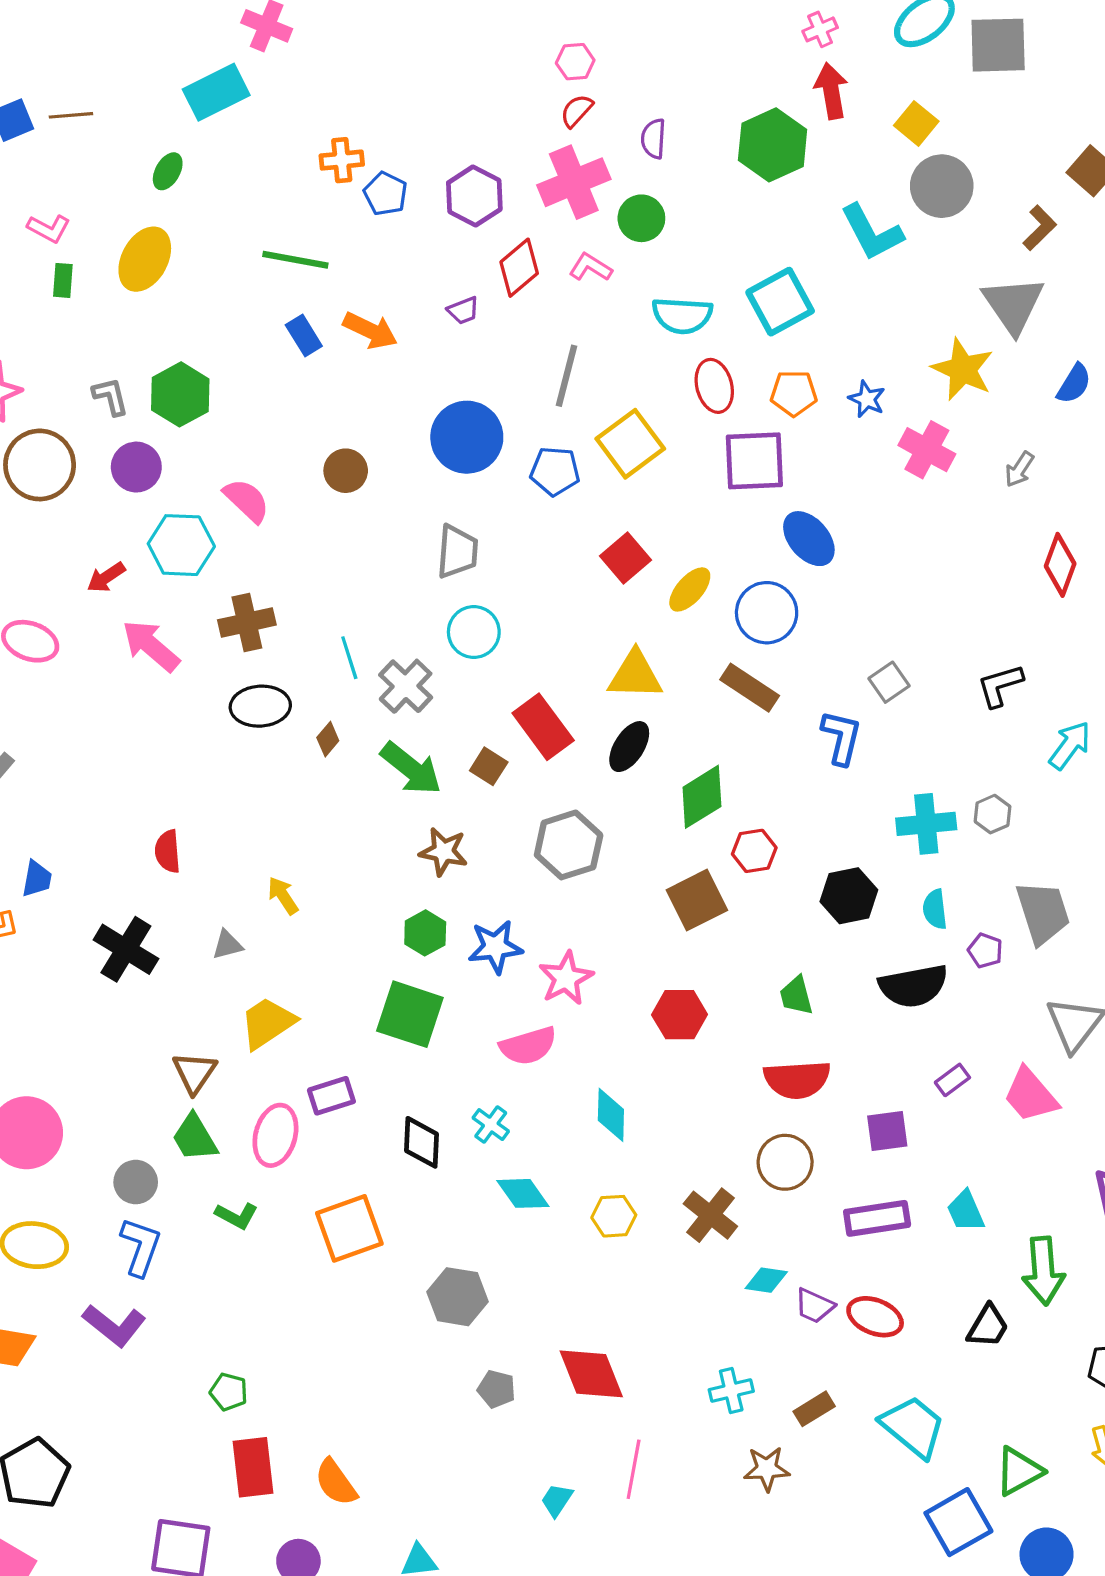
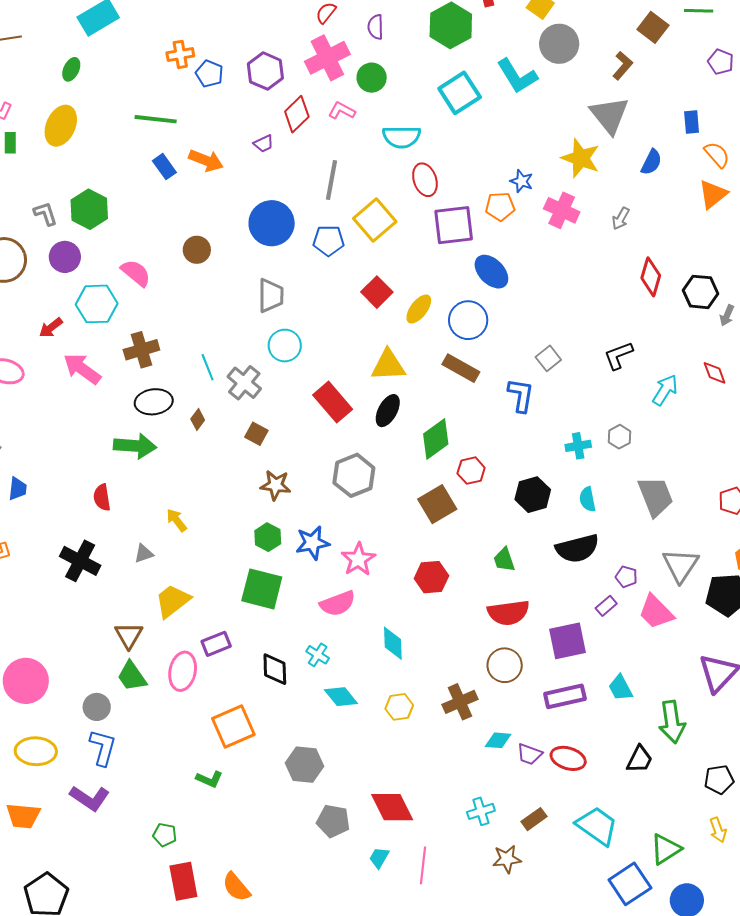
cyan square: (780, 302) -> (460, 93), moved
orange pentagon: (794, 393) -> (500, 206), moved
brown square: (489, 766) -> (256, 434), moved
green arrow: (411, 768) -> (135, 446), moved, turned -30
cyan cross: (926, 824) -> (578, 446), size x0.7
blue trapezoid: (37, 879) -> (18, 489), moved
purple pentagon: (985, 951) -> (626, 577), moved
purple square: (887, 1131) -> (567, 641), size x1.4
brown cross: (710, 1215) -> (460, 702), turned 32
green L-shape: (236, 1216) -> (209, 779), moved
gray pentagon: (497, 1389) -> (333, 821), size x1.4
cyan trapezoid: (557, 1500) -> (379, 858), moved

